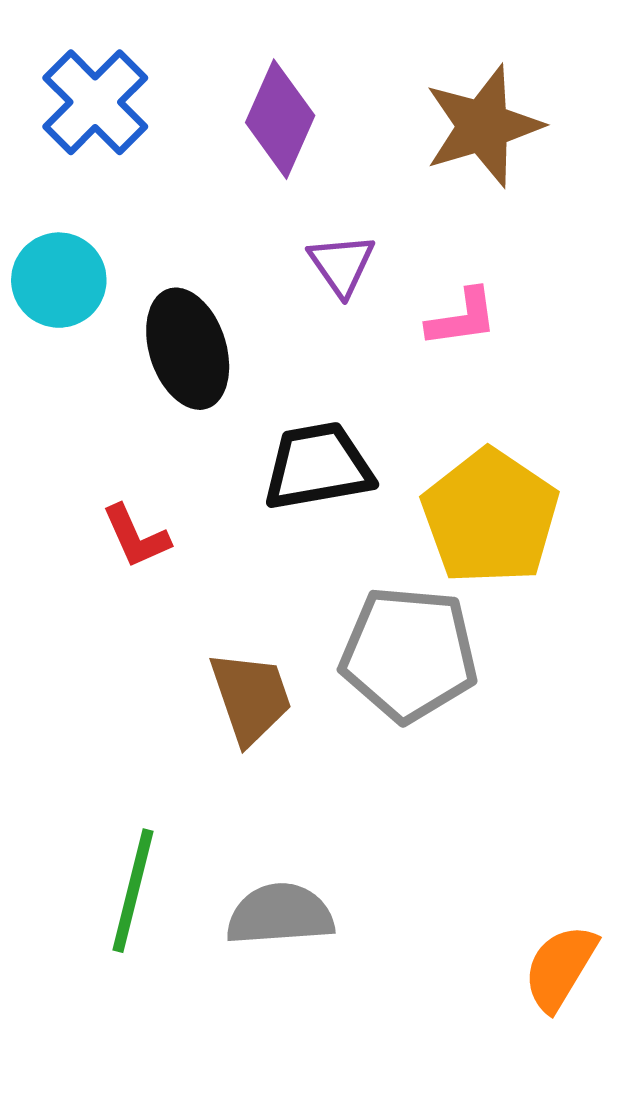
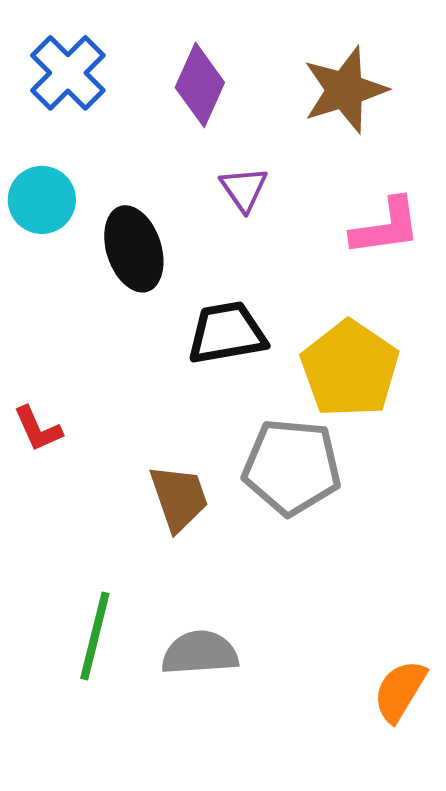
pink L-shape: (462, 318) -> (386, 227), moved, size x1.4
red L-shape: (136, 536) -> (38, 429), moved

